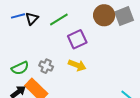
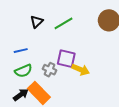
blue line: (18, 16) -> (21, 51), moved
purple square: (77, 39) -> (66, 59), moved, turned 36

